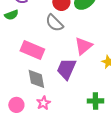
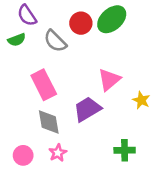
gray semicircle: (54, 23) -> (55, 41), moved
pink rectangle: (32, 50) -> (44, 85), turned 40
purple trapezoid: (66, 69) -> (87, 109), turned 35

